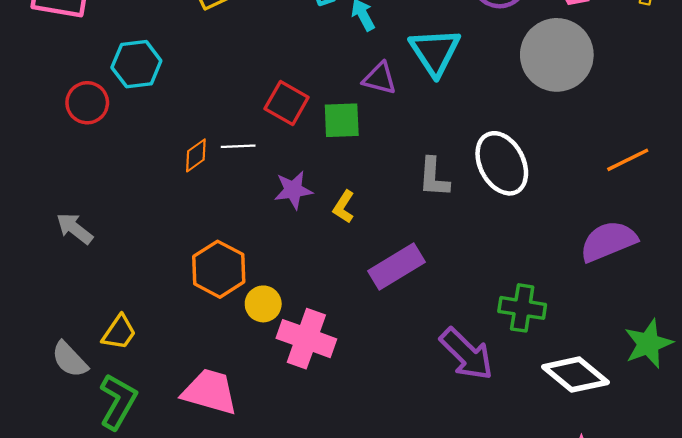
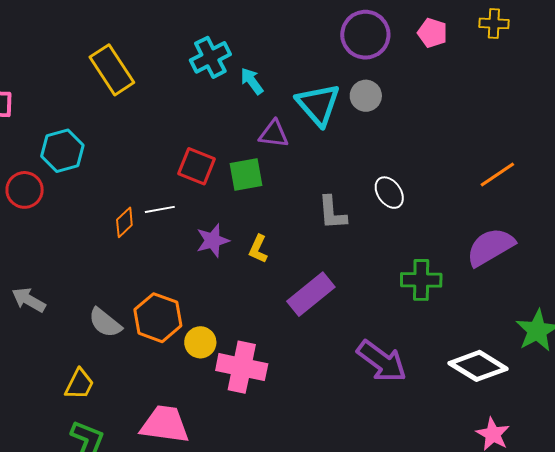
gray circle: (557, 55) -> (366, 96), moved, size x0.5
white ellipse: (502, 163) -> (389, 193), size x0.6
green cross: (522, 308) -> (421, 280), moved
gray semicircle: (70, 359) -> (105, 323), moved

